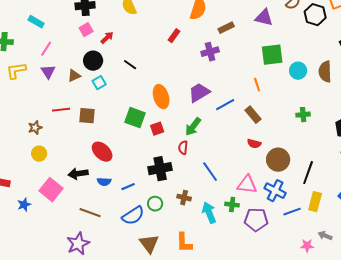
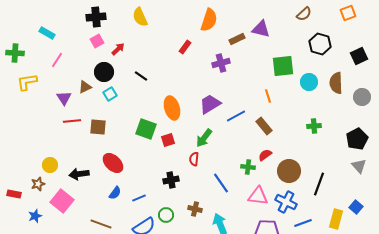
black hexagon: (315, 15) -> (320, 44), moved
purple triangle: (264, 18) -> (261, 29), moved
purple triangle: (48, 72) -> (64, 98), moved
brown star: (35, 128) -> (38, 184), moved
red semicircle: (254, 144) -> (265, 155), turned 128
black cross: (160, 169) -> (171, 180), size x0.7
black arrow: (78, 174) -> (79, 174), moved
blue semicircle: (104, 182) -> (115, 193), turned -56
yellow rectangle: (315, 202) -> (336, 219), moved
green cross: (232, 205) -> (248, 167), moved

